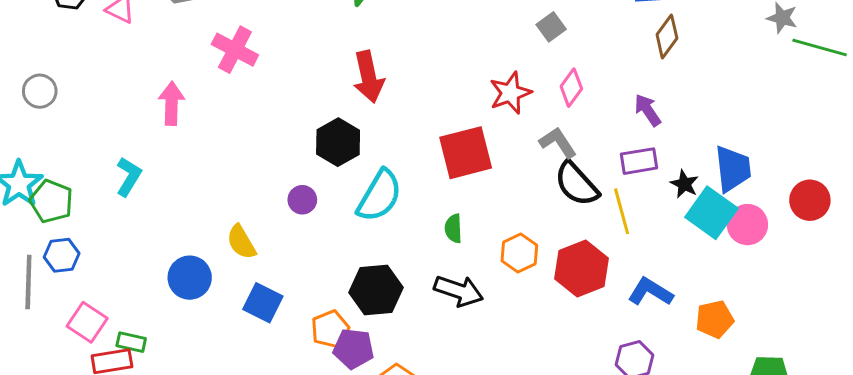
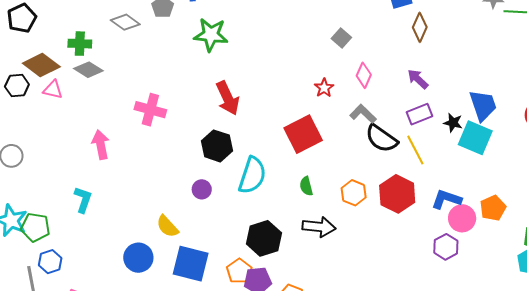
pink cross: (235, 50) -> (150, 110), moved
red star: (510, 93) -> (324, 88), size x0.7
pink circle: (747, 225) -> (462, 218), moved
blue square: (263, 303) -> (191, 264), size x1.4

